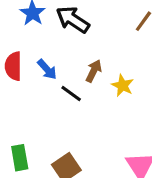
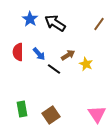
brown arrow: (94, 71) -> (68, 55), turned 32

